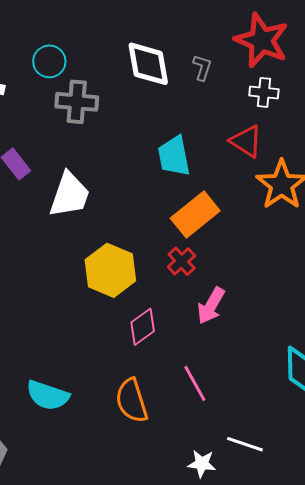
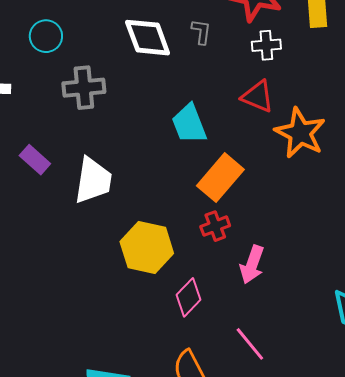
cyan circle: (49, 61) -> (46, 36), moved
red cross: (182, 261) -> (215, 226), turned 32

